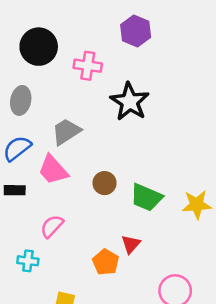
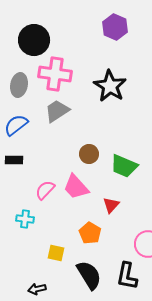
pink cross: (88, 66) -> (55, 74), moved, size x1.4
pink trapezoid: (53, 170) -> (76, 187), moved
orange pentagon: (106, 262) -> (90, 233), moved

